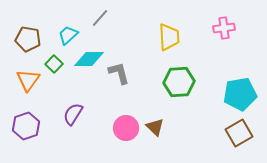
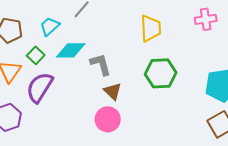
purple semicircle: (73, 114) -> (40, 87), moved, size x1.4
brown triangle: (155, 127) -> (113, 91), moved

